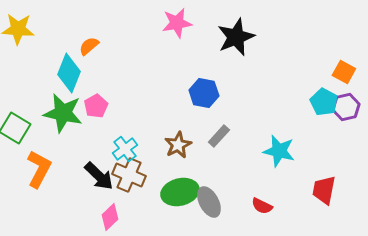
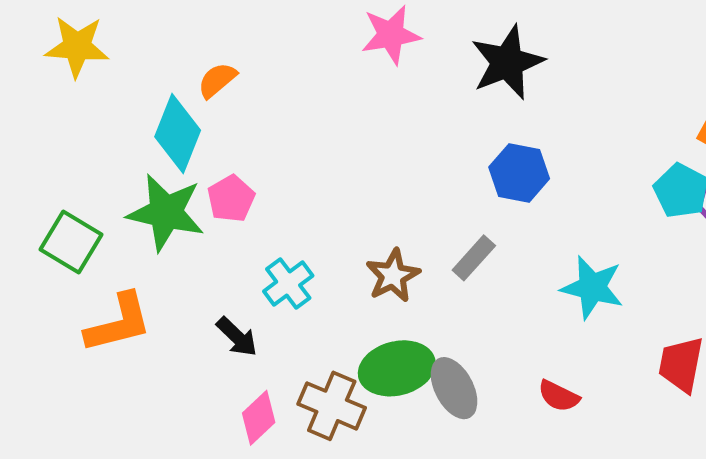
blue hexagon: (204, 93) -> (519, 173), moved
orange L-shape: (39, 169) -> (118, 323), turned 48
brown cross: (129, 175) -> (332, 406), moved
black arrow: (99, 176) -> (237, 337), size x0.7

